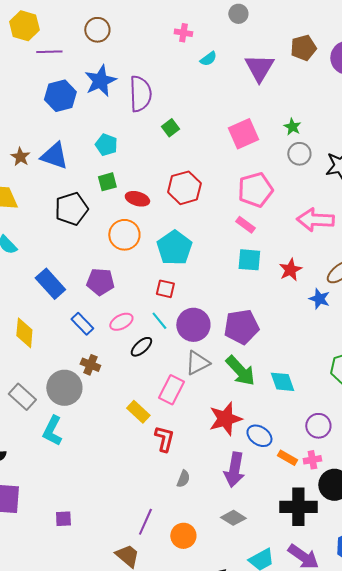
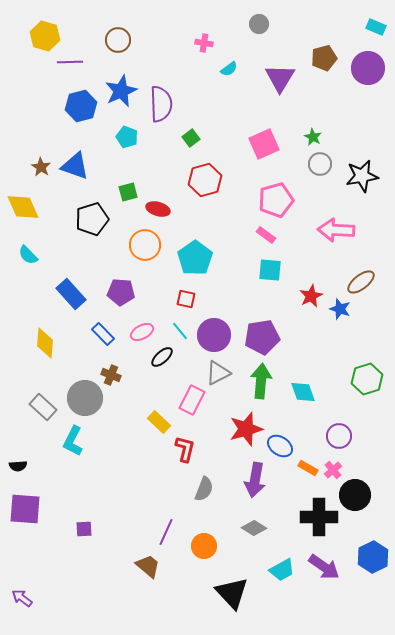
cyan pentagon: (106, 145) -> (127, 137), moved
red hexagon: (184, 188) -> (205, 180), moved
red star: (290, 270) -> (311, 296), moved
green arrow: (240, 371) -> (261, 381), turned -132
pink cross: (312, 460) -> (333, 470), turned -30
gray semicircle: (183, 479) -> (204, 489), size x1.4

